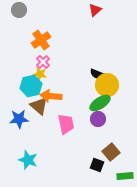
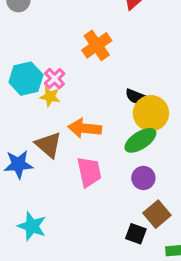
orange cross: (41, 40) -> (97, 45), moved
cyan hexagon: (31, 86) -> (26, 79), moved
orange arrow: (51, 96) -> (85, 128), moved
purple circle: (98, 119) -> (143, 178), moved

